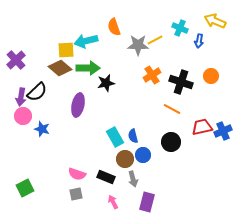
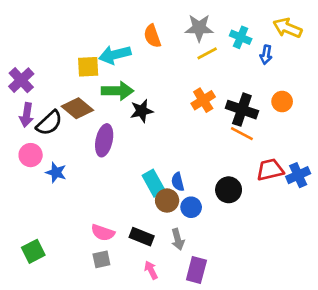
gray star: (138, 45) -> (199, 28), moved
brown diamond: (60, 68) -> (77, 108), moved
purple arrow: (21, 97) -> (27, 115), moved
orange line: (172, 109) -> (242, 134), moved
brown circle: (125, 159) -> (167, 201), moved

